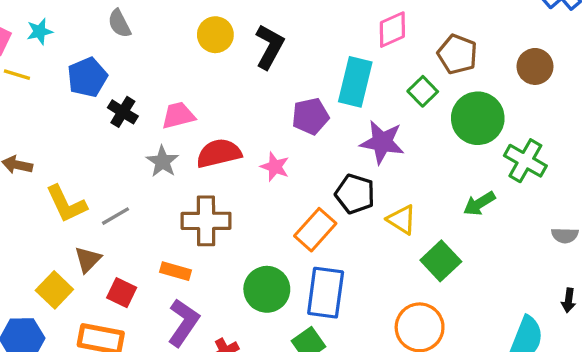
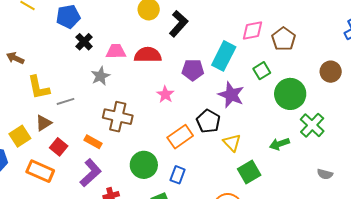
brown pentagon: (457, 54) -> (284, 39), moved
red semicircle: (219, 153) -> (148, 55), moved
blue rectangle: (326, 293) -> (178, 175), size x0.6

